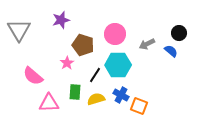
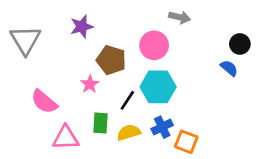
gray arrow: (147, 44) -> (180, 17), moved, turned -140
blue cross: (121, 95) -> (162, 127), turned 35

